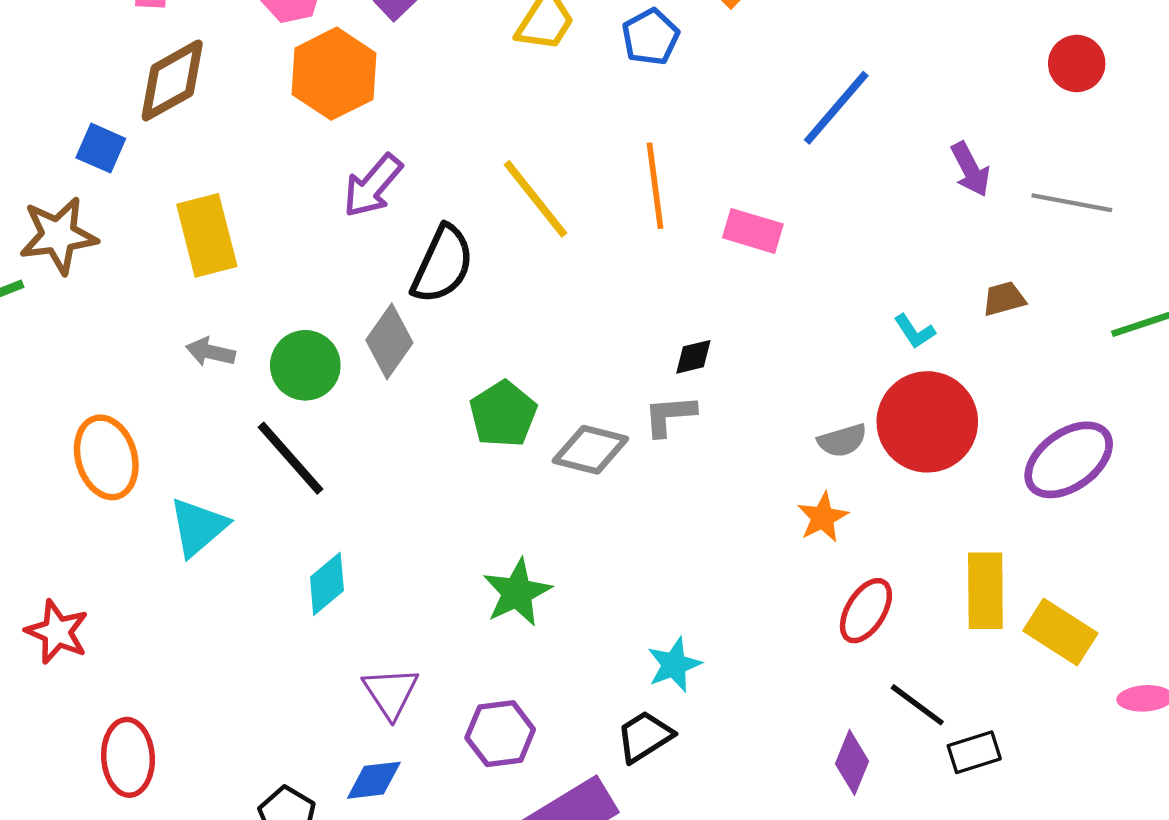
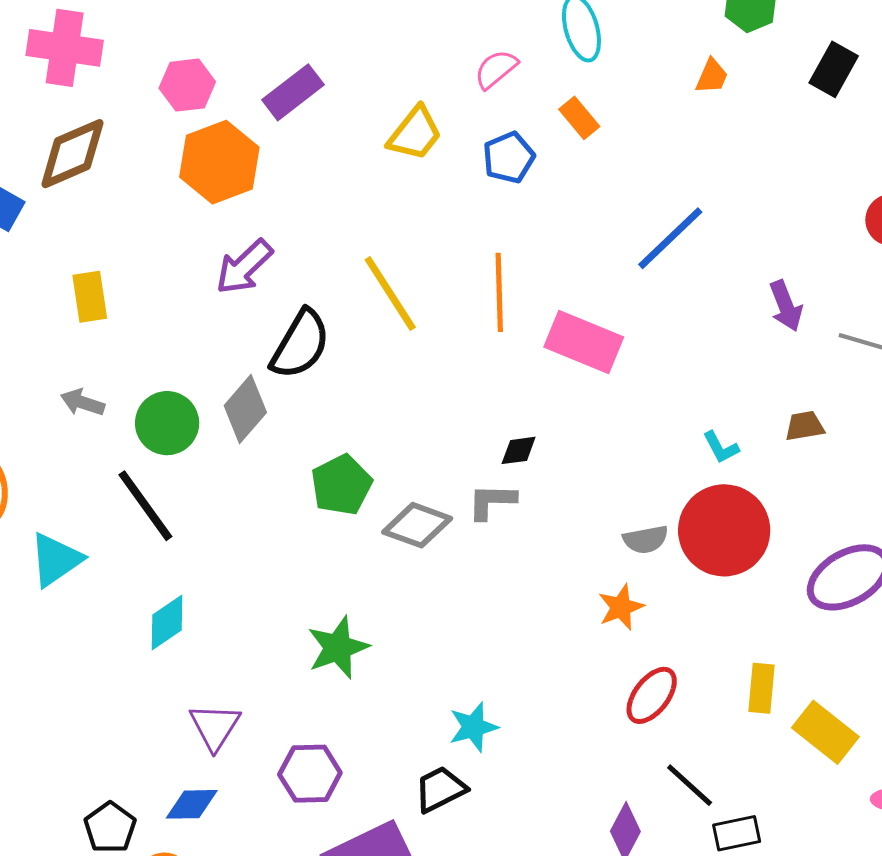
pink rectangle: (753, 231) -> (584, 342), size x1.4
yellow rectangle: (207, 235) -> (90, 297), size x0.7
yellow rectangle: (985, 591) -> (761, 688), size x0.7

